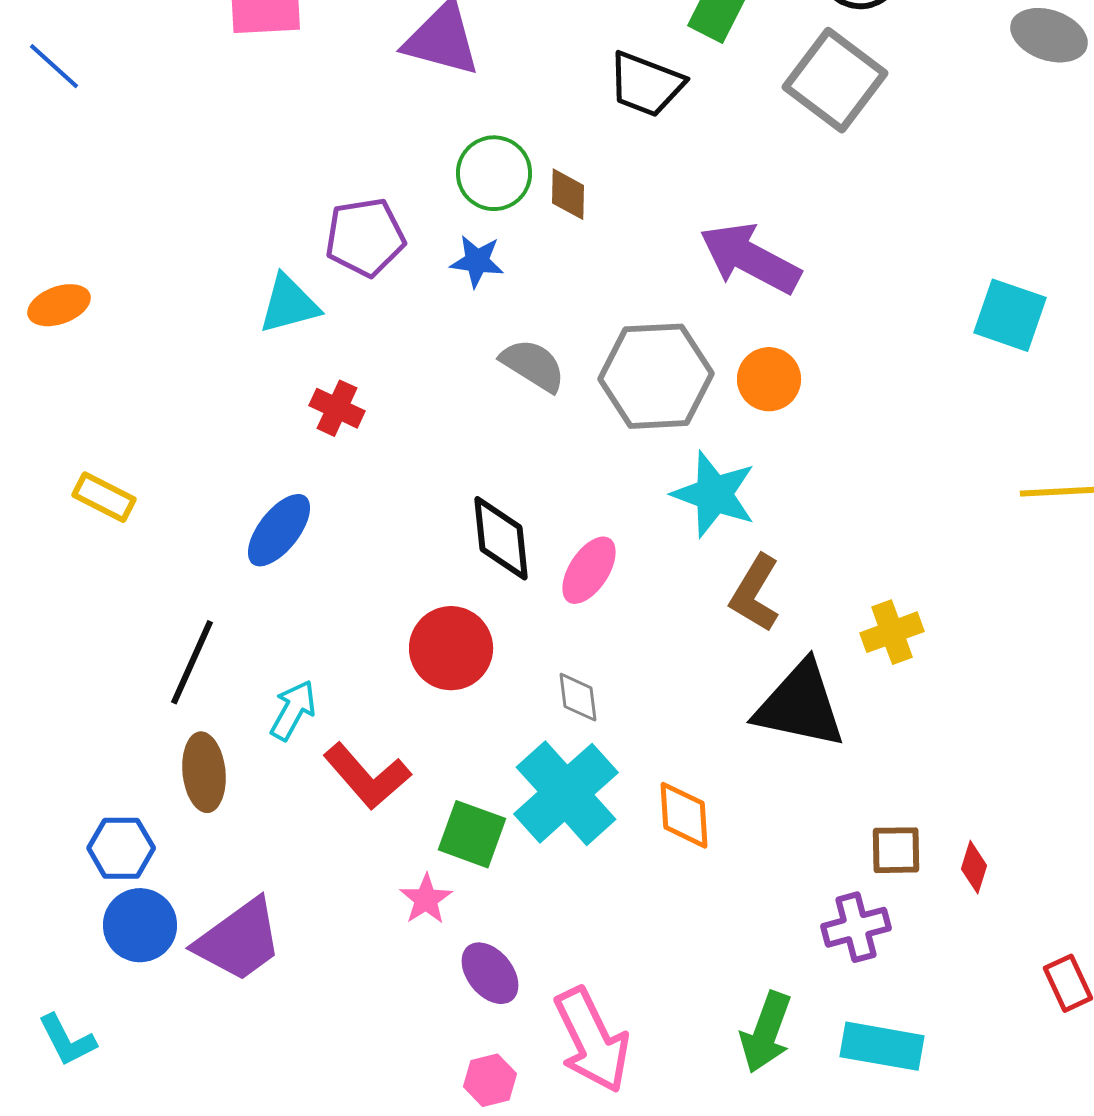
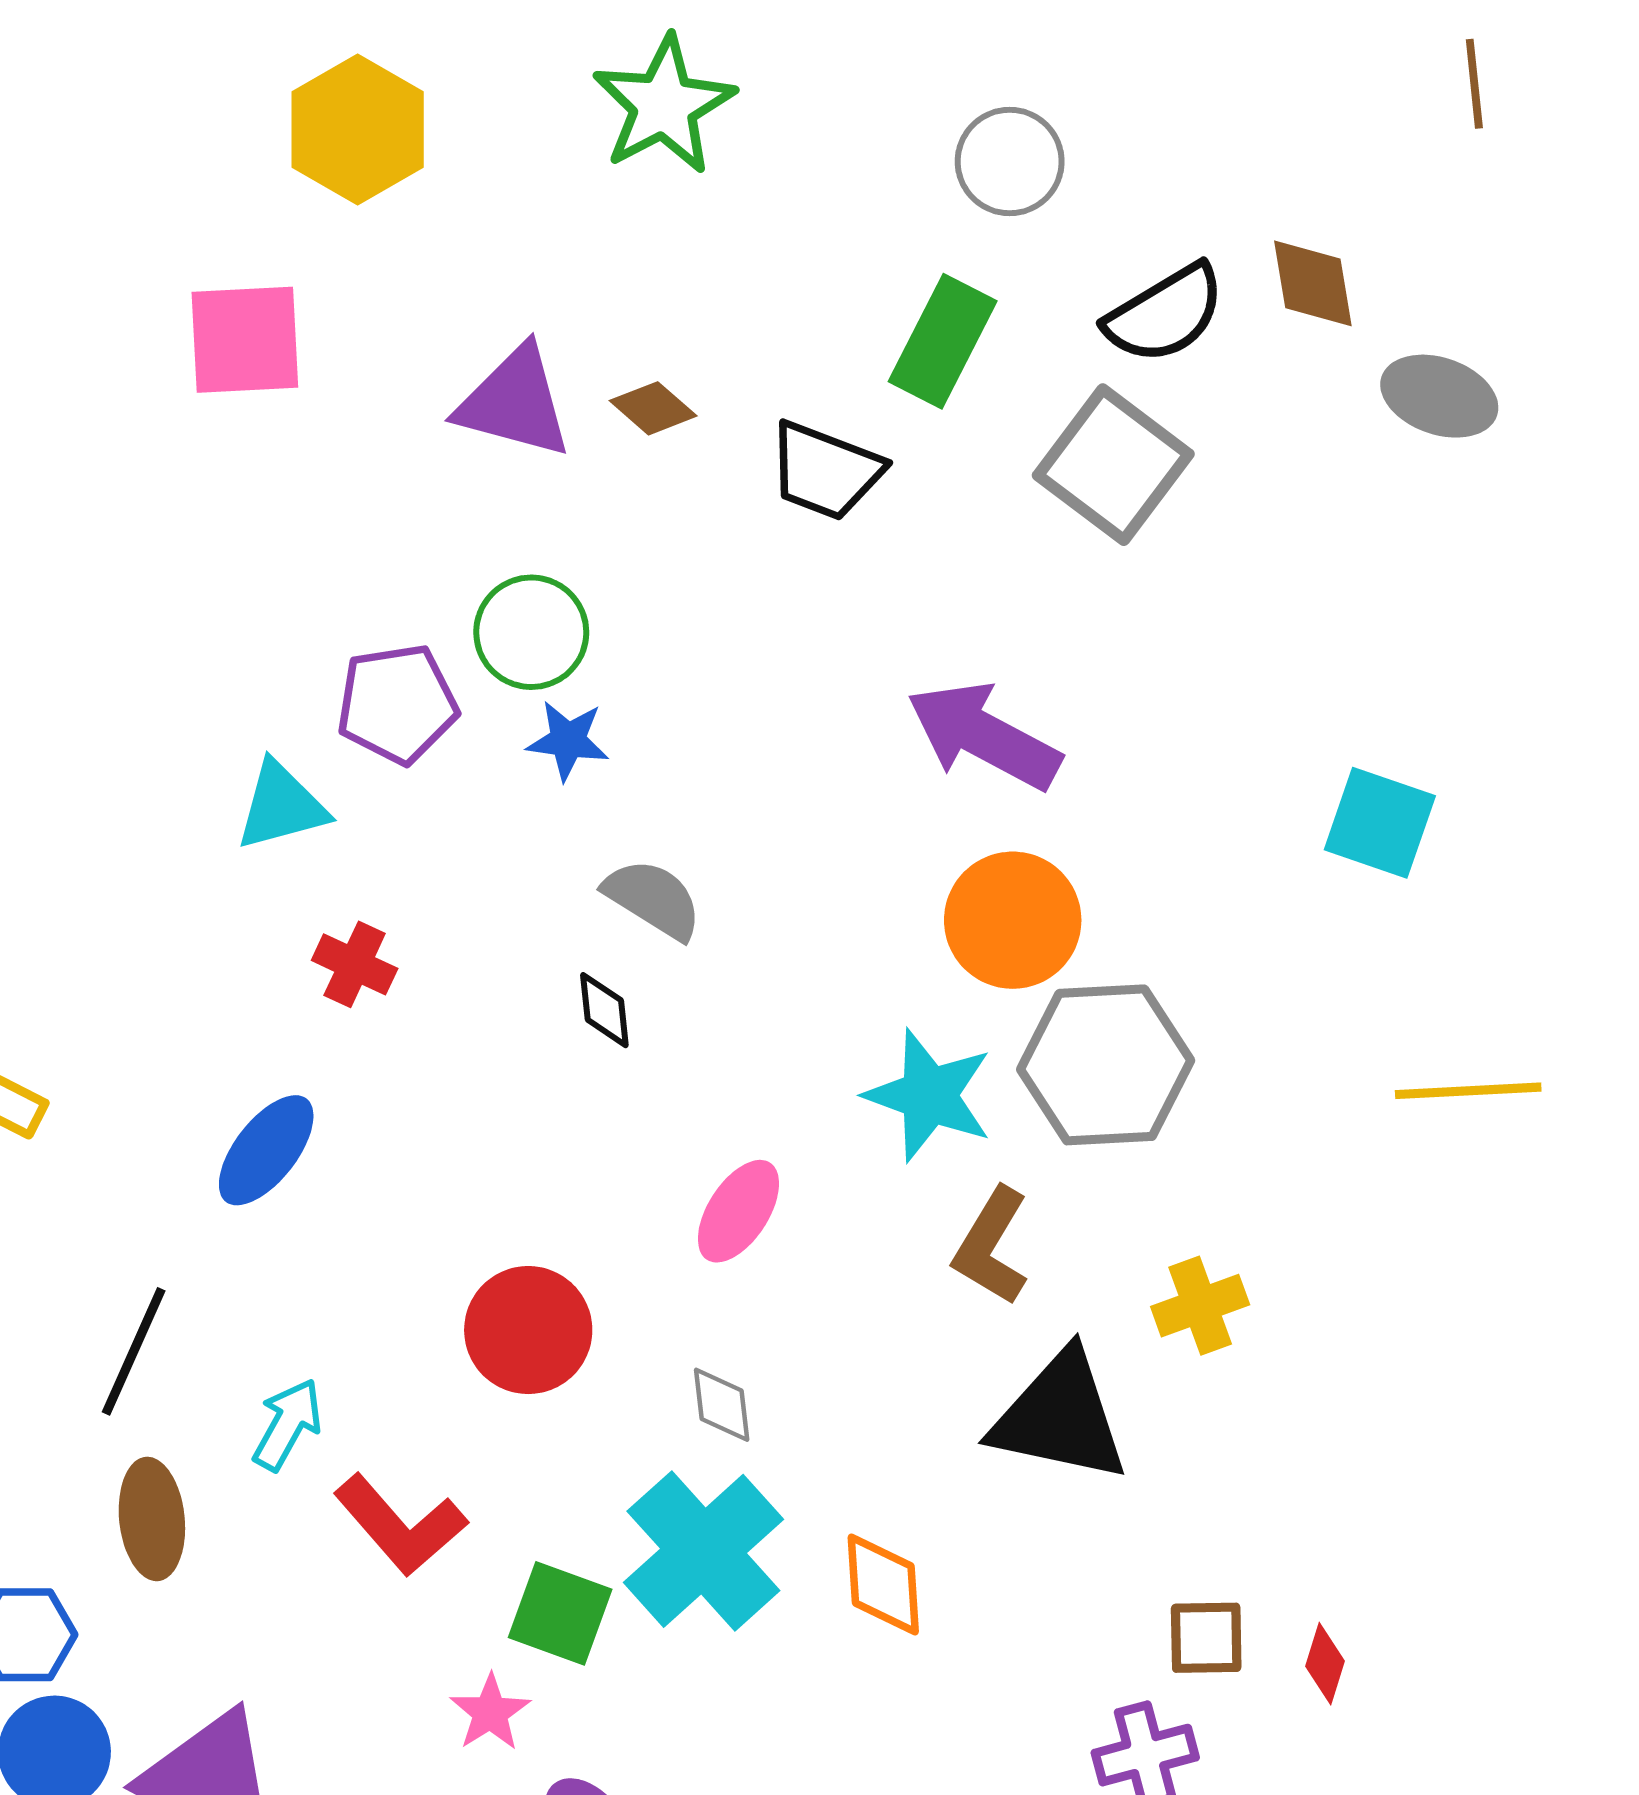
green circle: (494, 173) -> (531, 632), moved
brown diamond: (568, 194) -> (653, 408), moved, turned -50
gray hexagon: (656, 376) -> (1106, 1065), moved
orange circle: (769, 379) -> (1013, 920), size x1.4
black diamond: (501, 538) -> (604, 1010), moved, size x0.6

